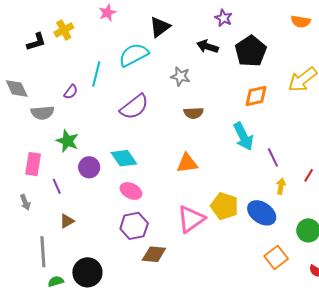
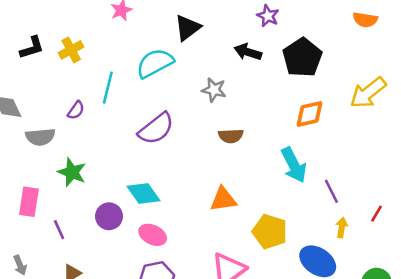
yellow cross: (64, 30) -> (71, 50), moved
purple circle: (89, 167) -> (109, 216), moved
gray arrow: (25, 202) -> (20, 265), moved
yellow pentagon: (224, 206) -> (270, 232), moved

